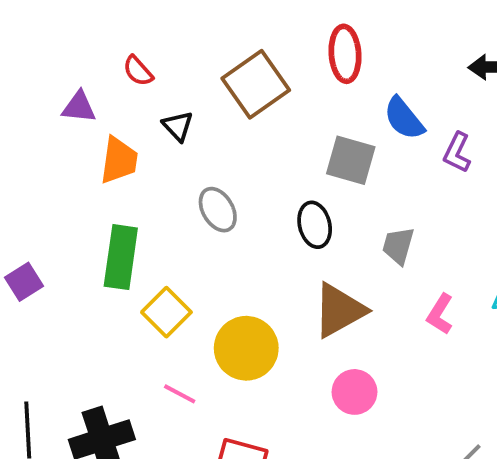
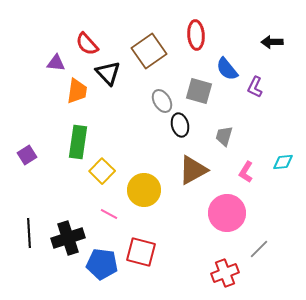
red semicircle: (138, 71) -> (87, 44), size x1.4
black triangle: (178, 126) -> (108, 73), size x1.5
gray ellipse: (218, 210) -> (162, 101), moved
pink circle: (355, 392) -> (227, 213), moved, size x1.6

